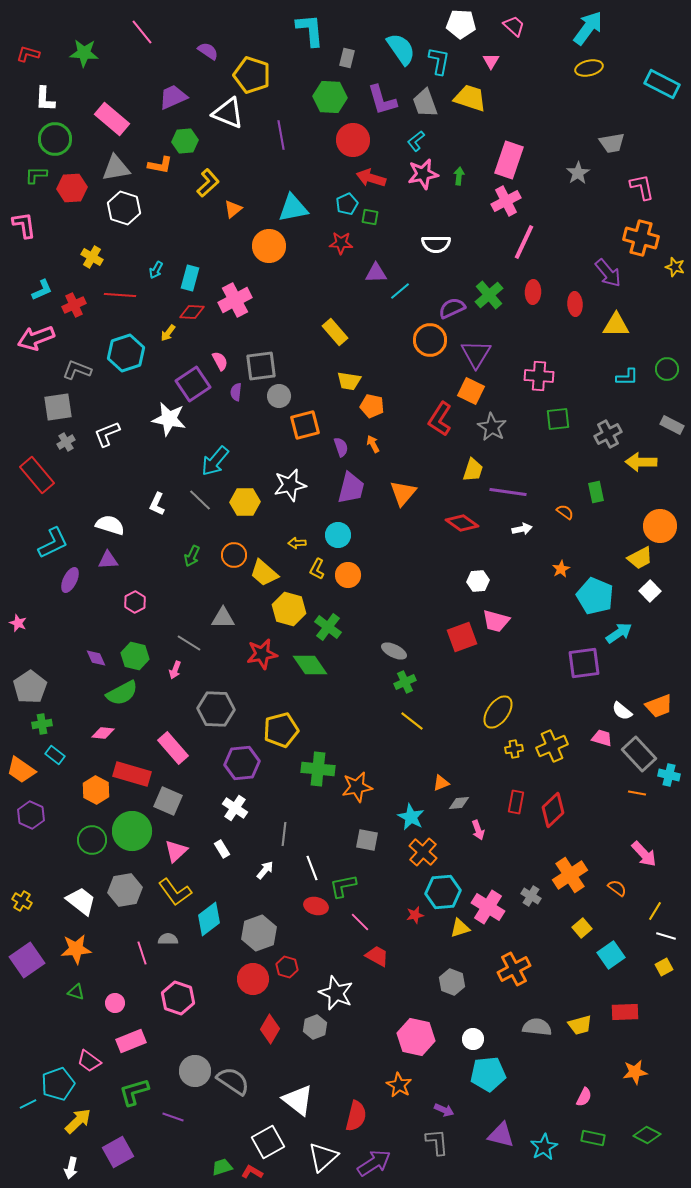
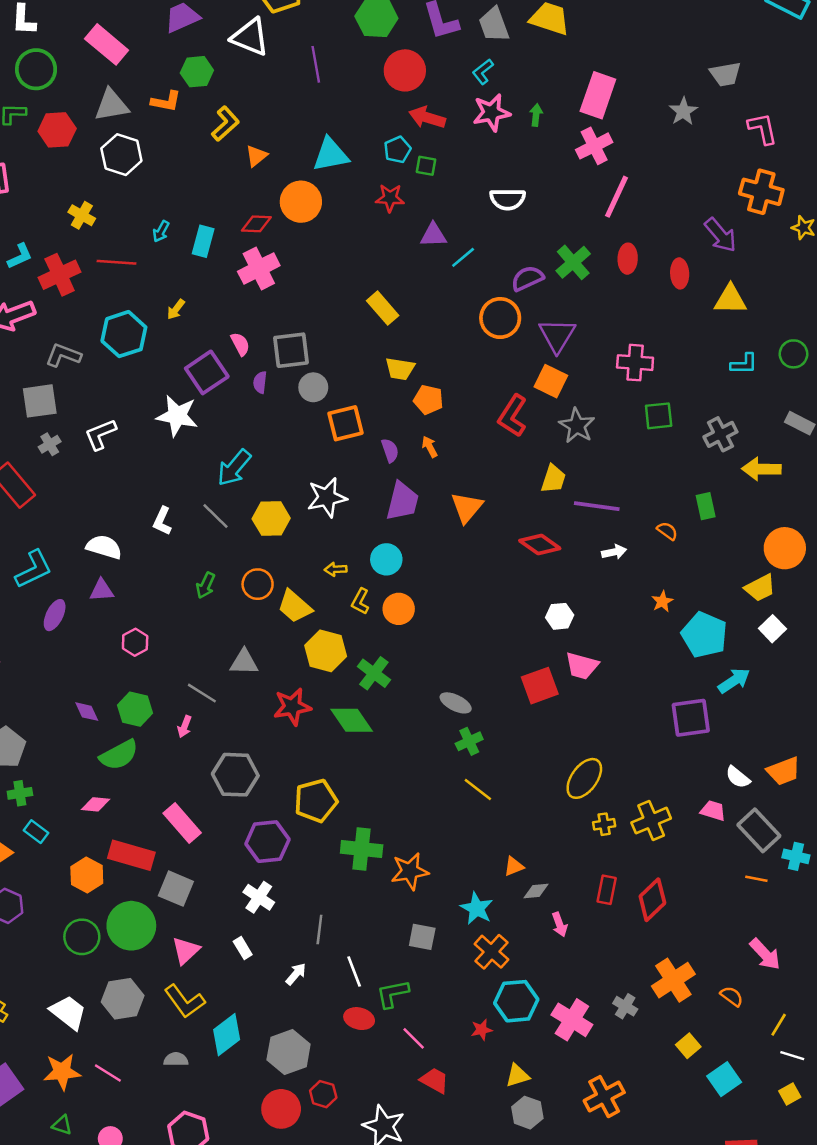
red cross: (74, 305) -> (60, 275), size x1.4
red diamond: (192, 312) -> (256, 224), moved
yellow triangle: (460, 928) -> (517, 1075), moved
pink line: (142, 953) -> (108, 1073), moved, turned -40

